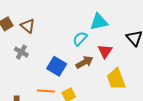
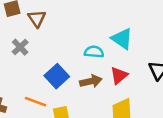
cyan triangle: (99, 22) -> (122, 39), turned 30
cyan semicircle: (80, 39) -> (94, 52), turned 35

